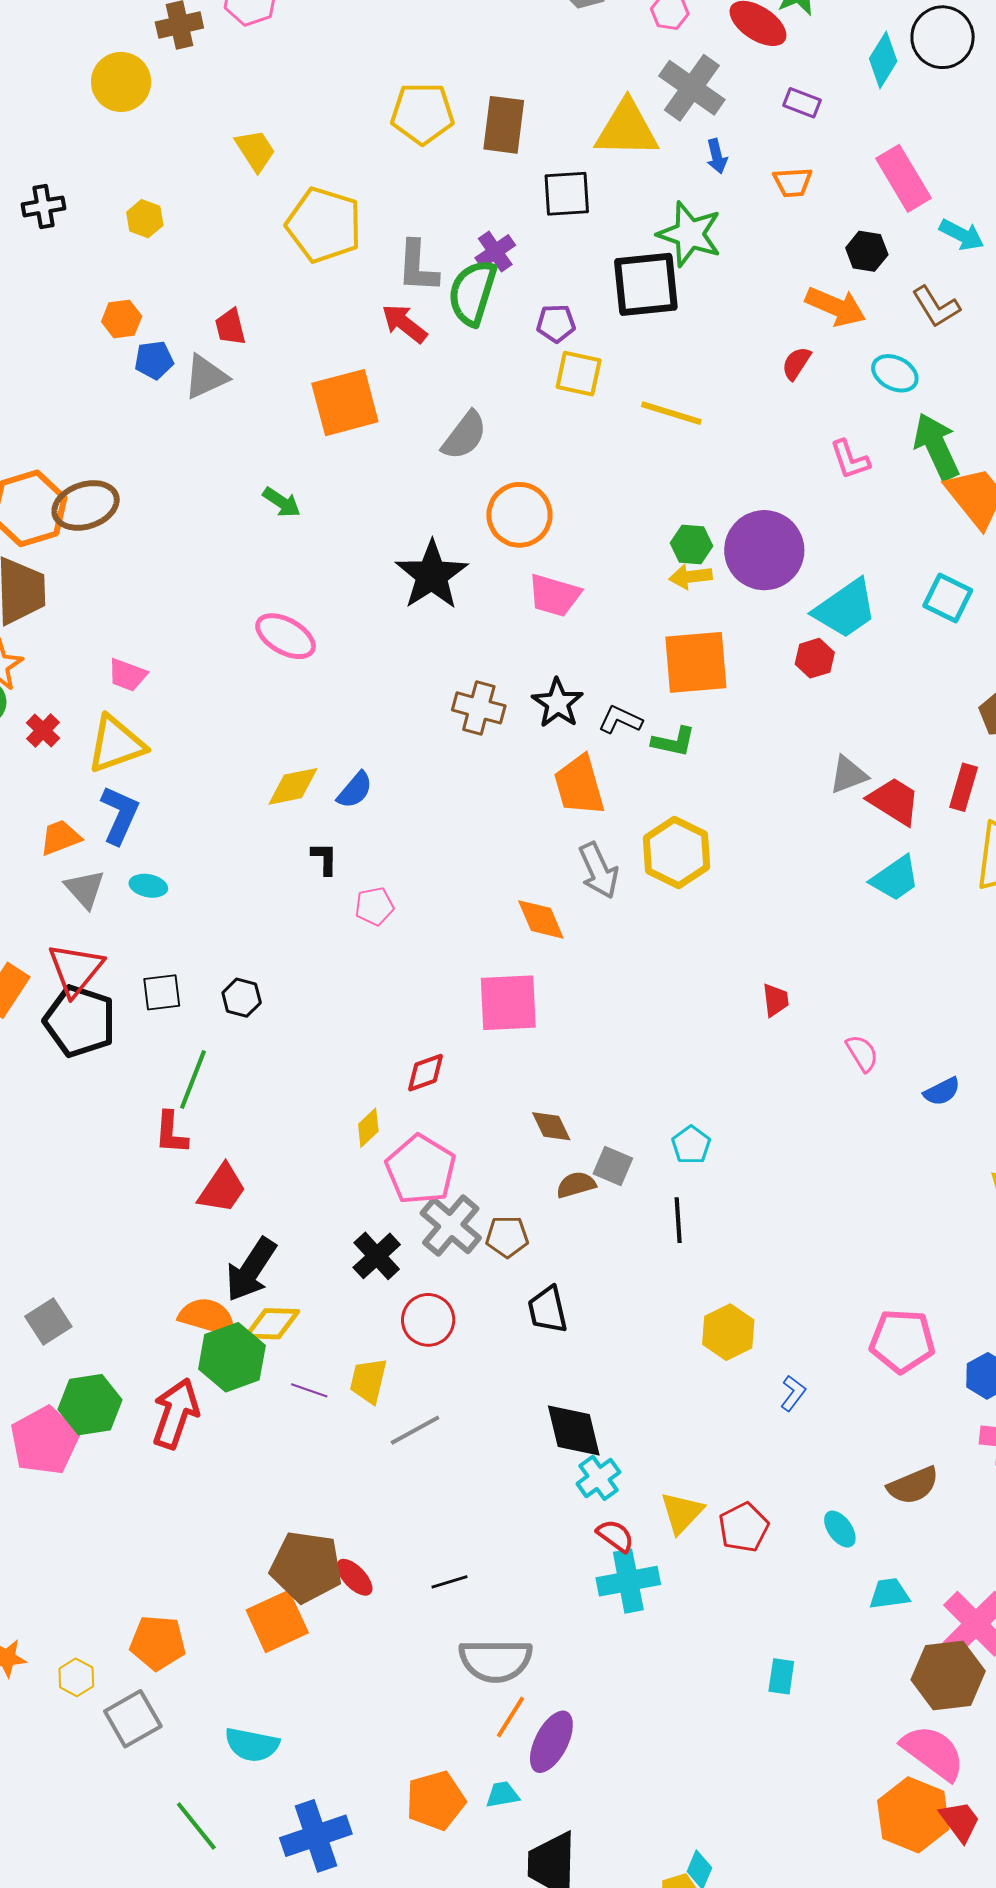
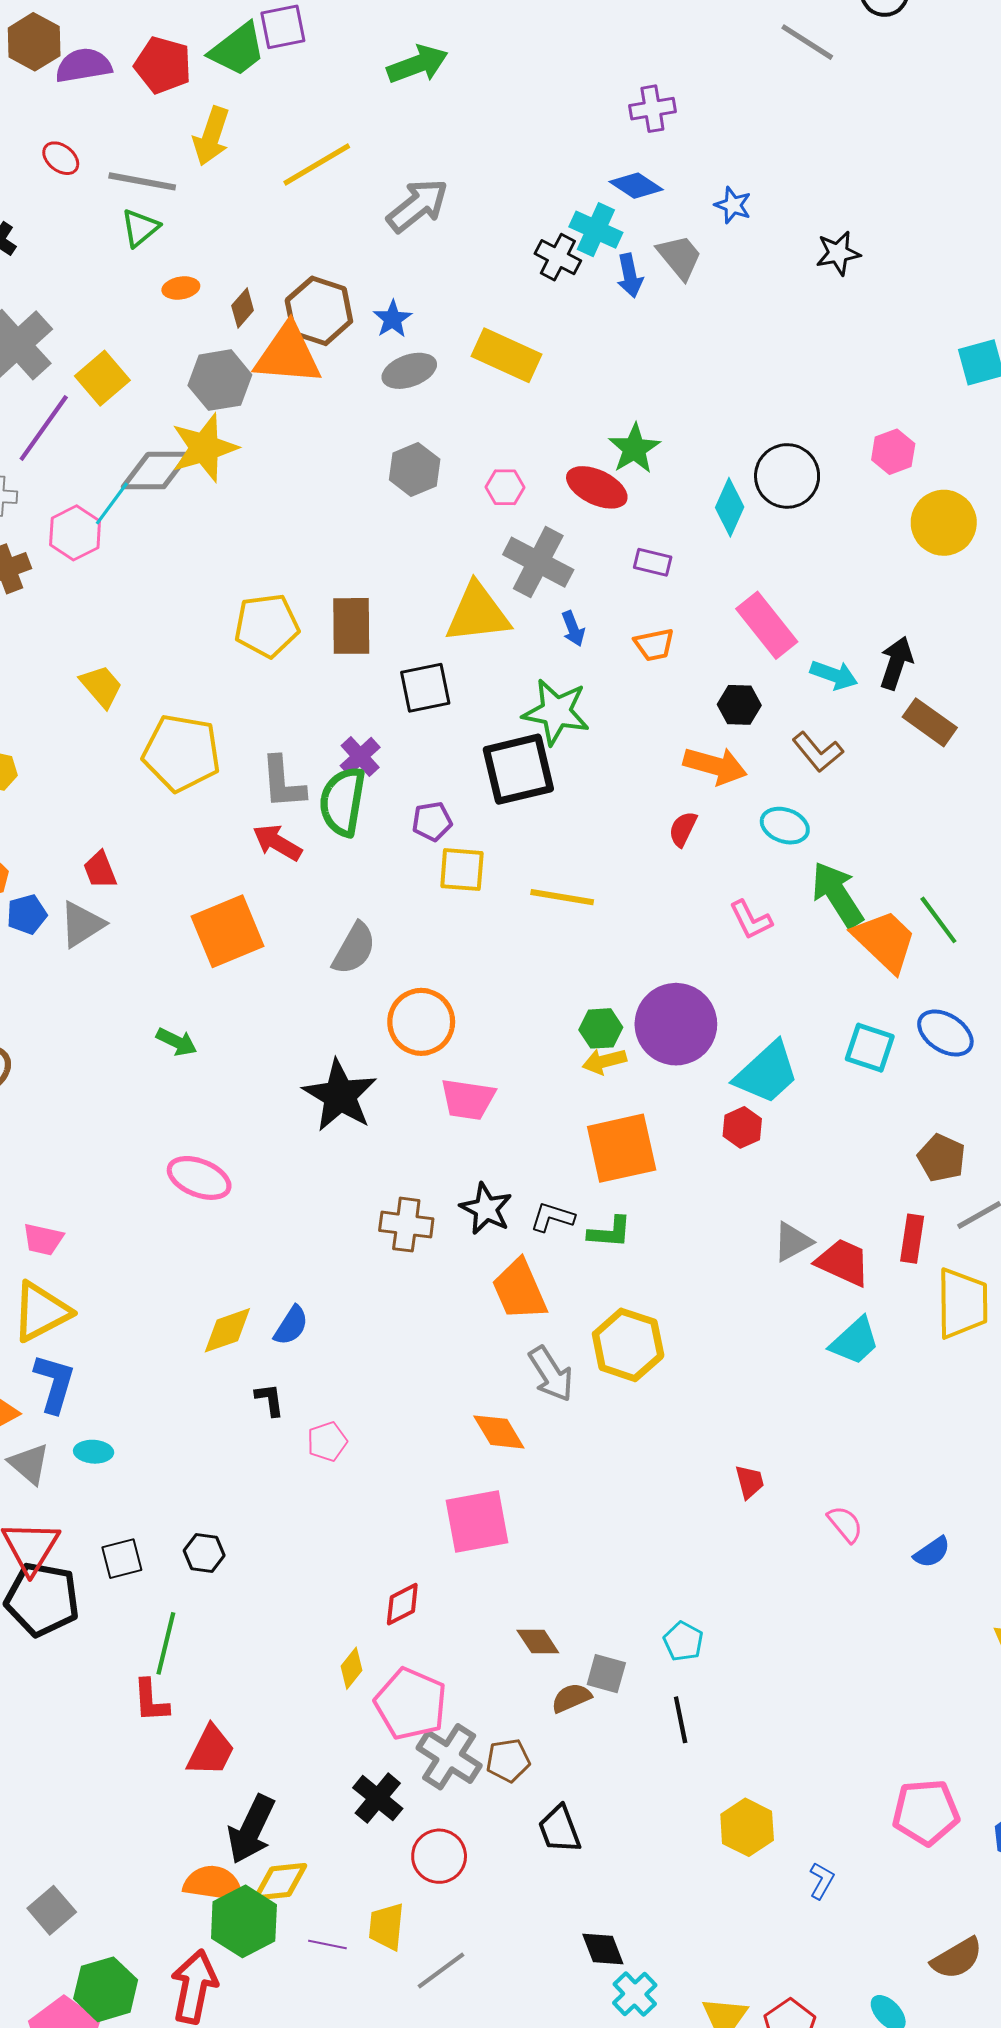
black diamond: (574, 1431) -> (603, 1949), size x0.7

